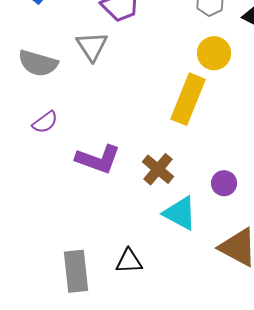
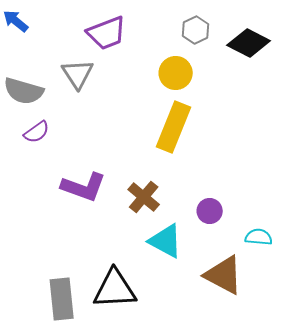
yellow circle: (214, 53) -> (176, 73), moved
purple semicircle: (45, 122) -> (37, 132), moved
black triangle: (129, 261) -> (115, 289), size x1.6

